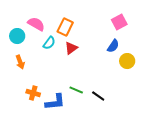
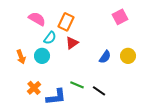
cyan circle: (17, 36) -> (42, 56), moved
blue semicircle: (113, 46) -> (105, 57), moved
orange cross: (33, 93) -> (34, 88), turned 32

